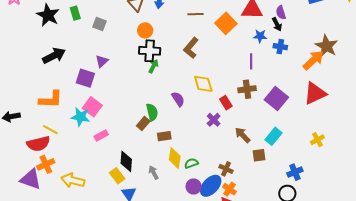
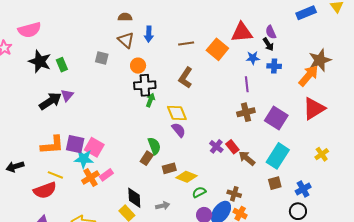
green rectangle: (75, 13) -> (62, 65), moved
gray square: (99, 24) -> (102, 58), moved
brown star: (326, 46) -> (320, 60), turned 30
purple triangle: (102, 61) -> (67, 95), moved
purple square: (85, 78) -> (75, 144), moved
yellow diamond: (203, 84) -> (177, 113), moved
red rectangle: (226, 103) -> (232, 147), moved
cyan rectangle: (274, 136) -> (278, 156), size x1.4
brown square: (259, 155) -> (275, 183), moved
yellow diamond: (175, 158) -> (187, 177), moved, turned -70
orange cross: (46, 164) -> (90, 178), moved
gray arrow: (154, 172) -> (163, 206), turned 112

